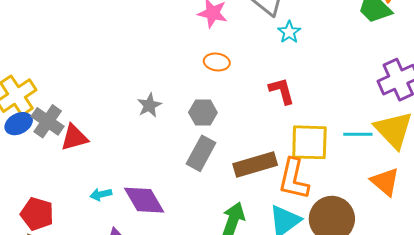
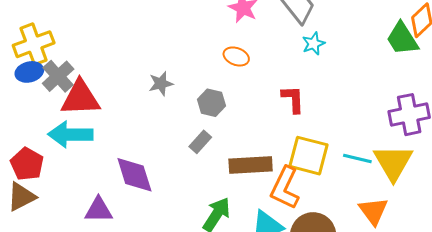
red triangle: (74, 138) -> (80, 98), size x1.4
gray rectangle: (201, 153) -> (200, 142), size x0.7
cyan arrow: (101, 194) -> (70, 134), moved, size x2.0

